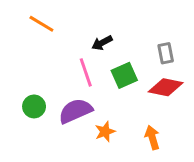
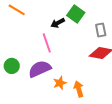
green square: (124, 75) -> (76, 14), moved, turned -30
orange arrow: (152, 138) -> (79, 89), moved

